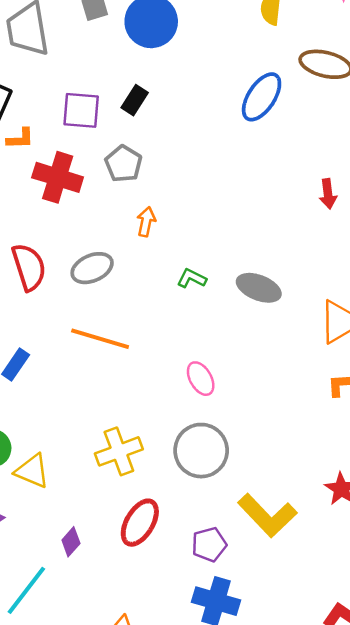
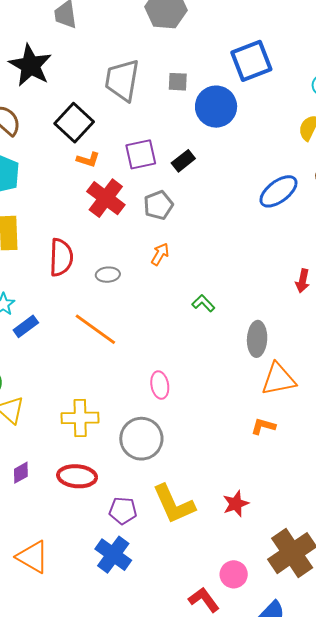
purple square: (81, 110) -> (141, 154), turned -36
gray ellipse: (92, 268) -> (108, 275), size x0.7
green L-shape: (192, 278) -> (203, 303), moved
gray ellipse: (259, 288) -> (257, 339), moved, turned 52
red ellipse: (140, 523) -> (77, 476), turned 45

